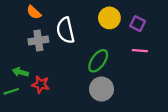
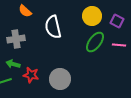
gray cross: (38, 40) -> (16, 39), moved
green ellipse: (98, 61) -> (95, 42), moved
gray circle: (102, 89) -> (60, 79), moved

